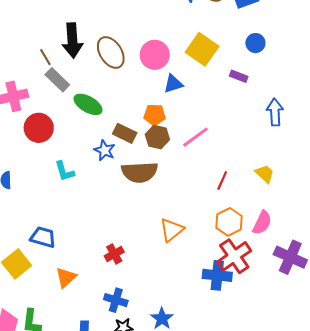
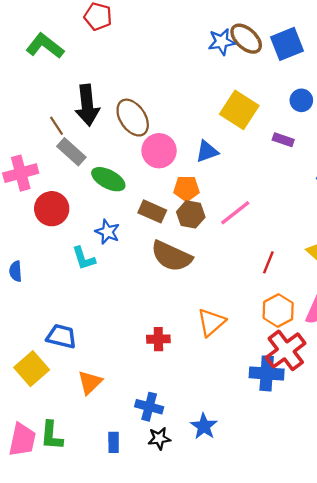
pink circle: (155, 55) -> (159, 151), moved
blue star: (105, 150) -> (107, 232), moved
brown semicircle: (140, 172) -> (171, 256), turned 30
red cross: (114, 254) -> (158, 339), moved, turned 30

